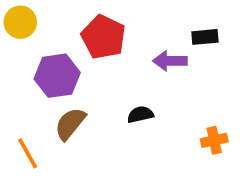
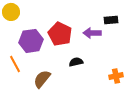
red pentagon: (103, 37) -> (60, 34), moved
brown semicircle: (70, 124) -> (42, 79), moved
orange line: (28, 153) -> (15, 64), moved

